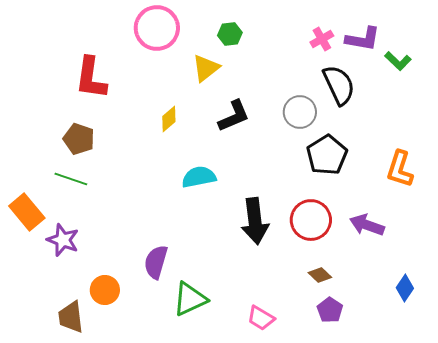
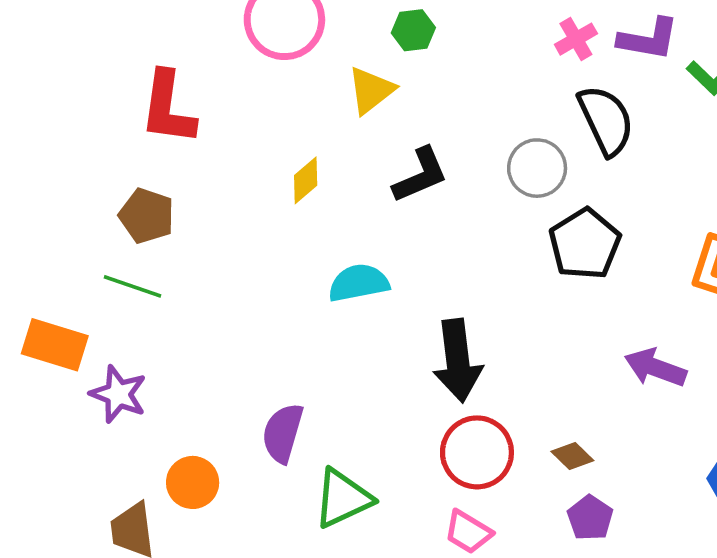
orange rectangle: (27, 212) -> (55, 345), turned -33
red circle: (311, 220) -> (477, 452), moved

